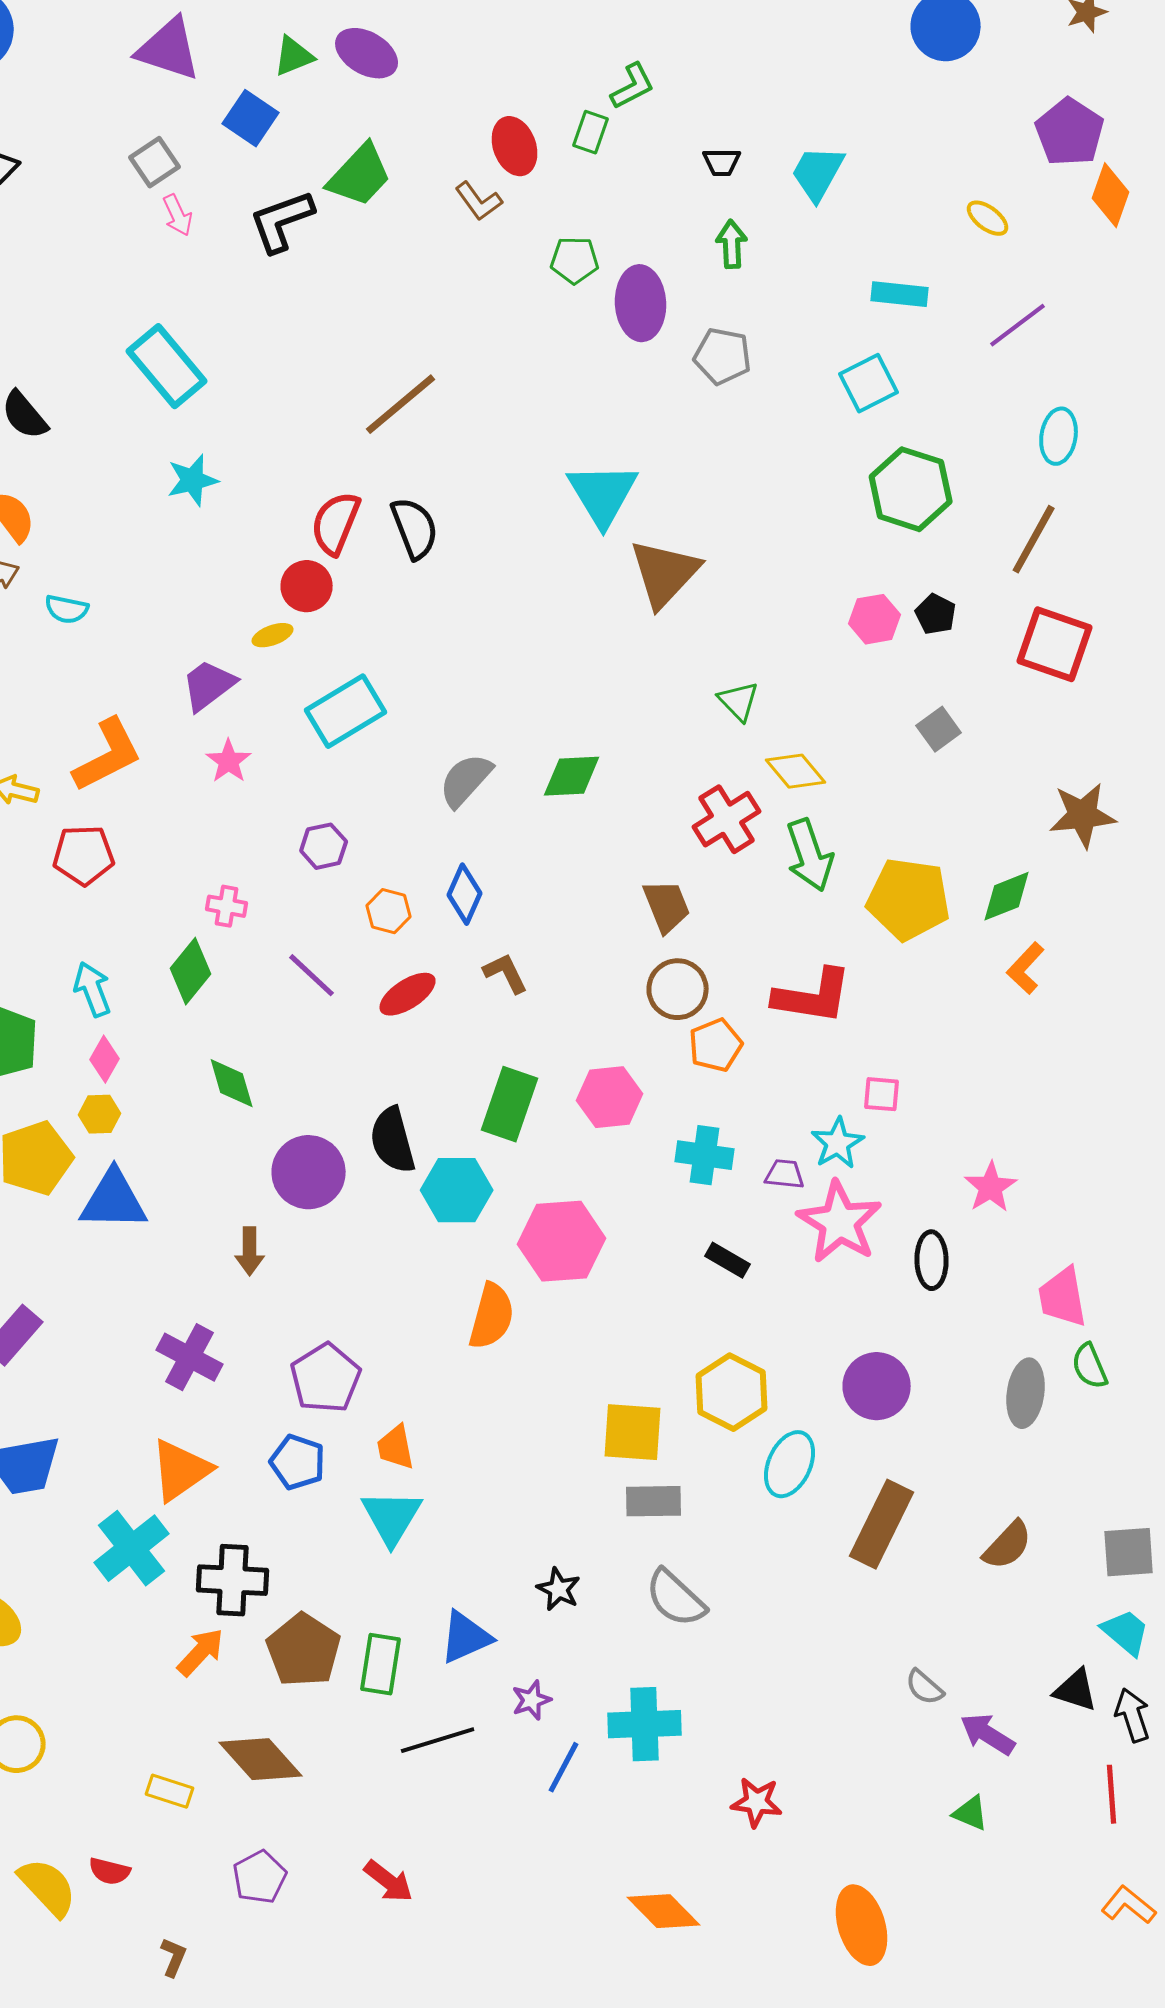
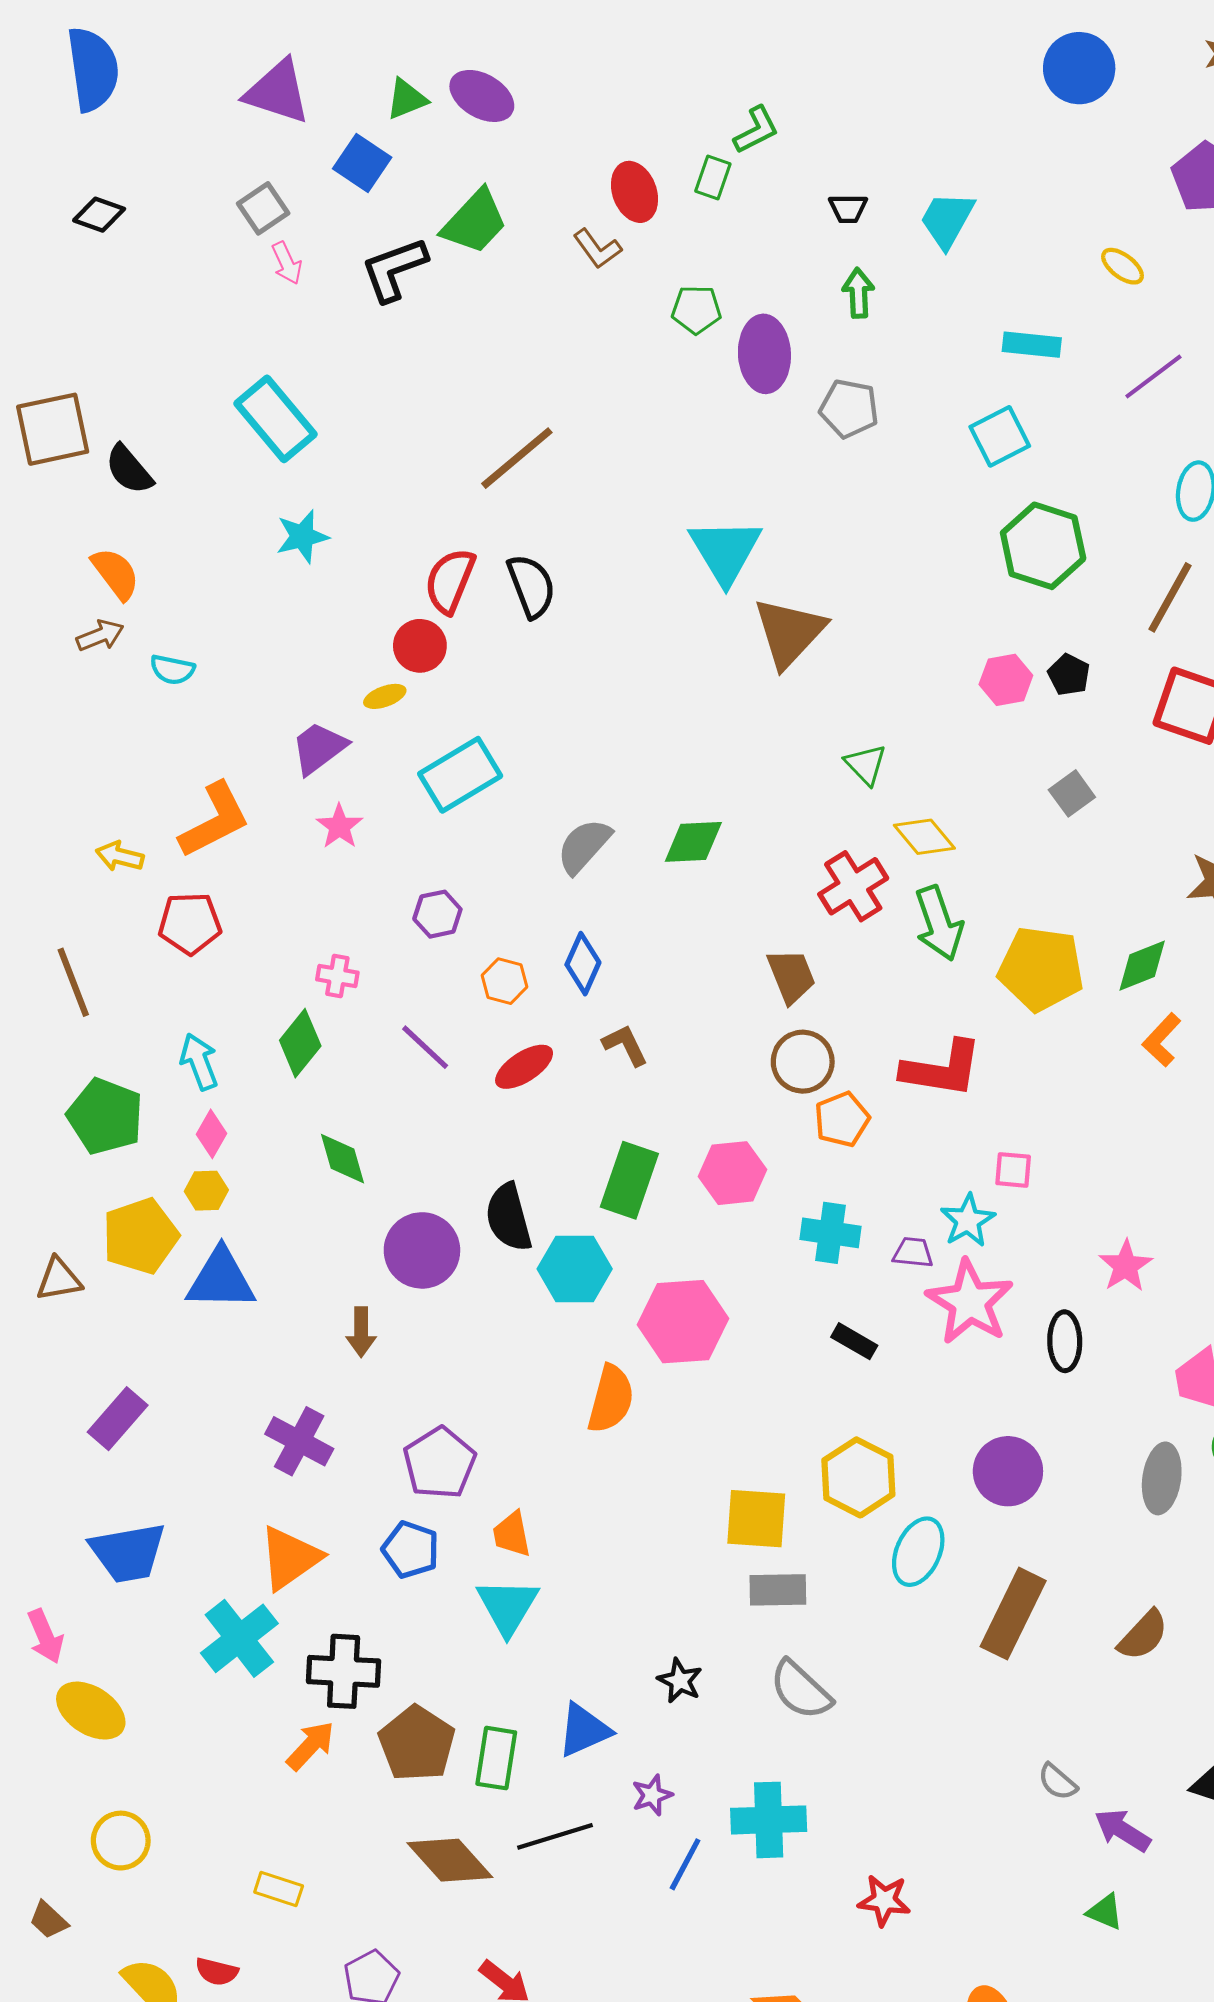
brown diamond: (261, 1759) -> (450, 1860), moved

